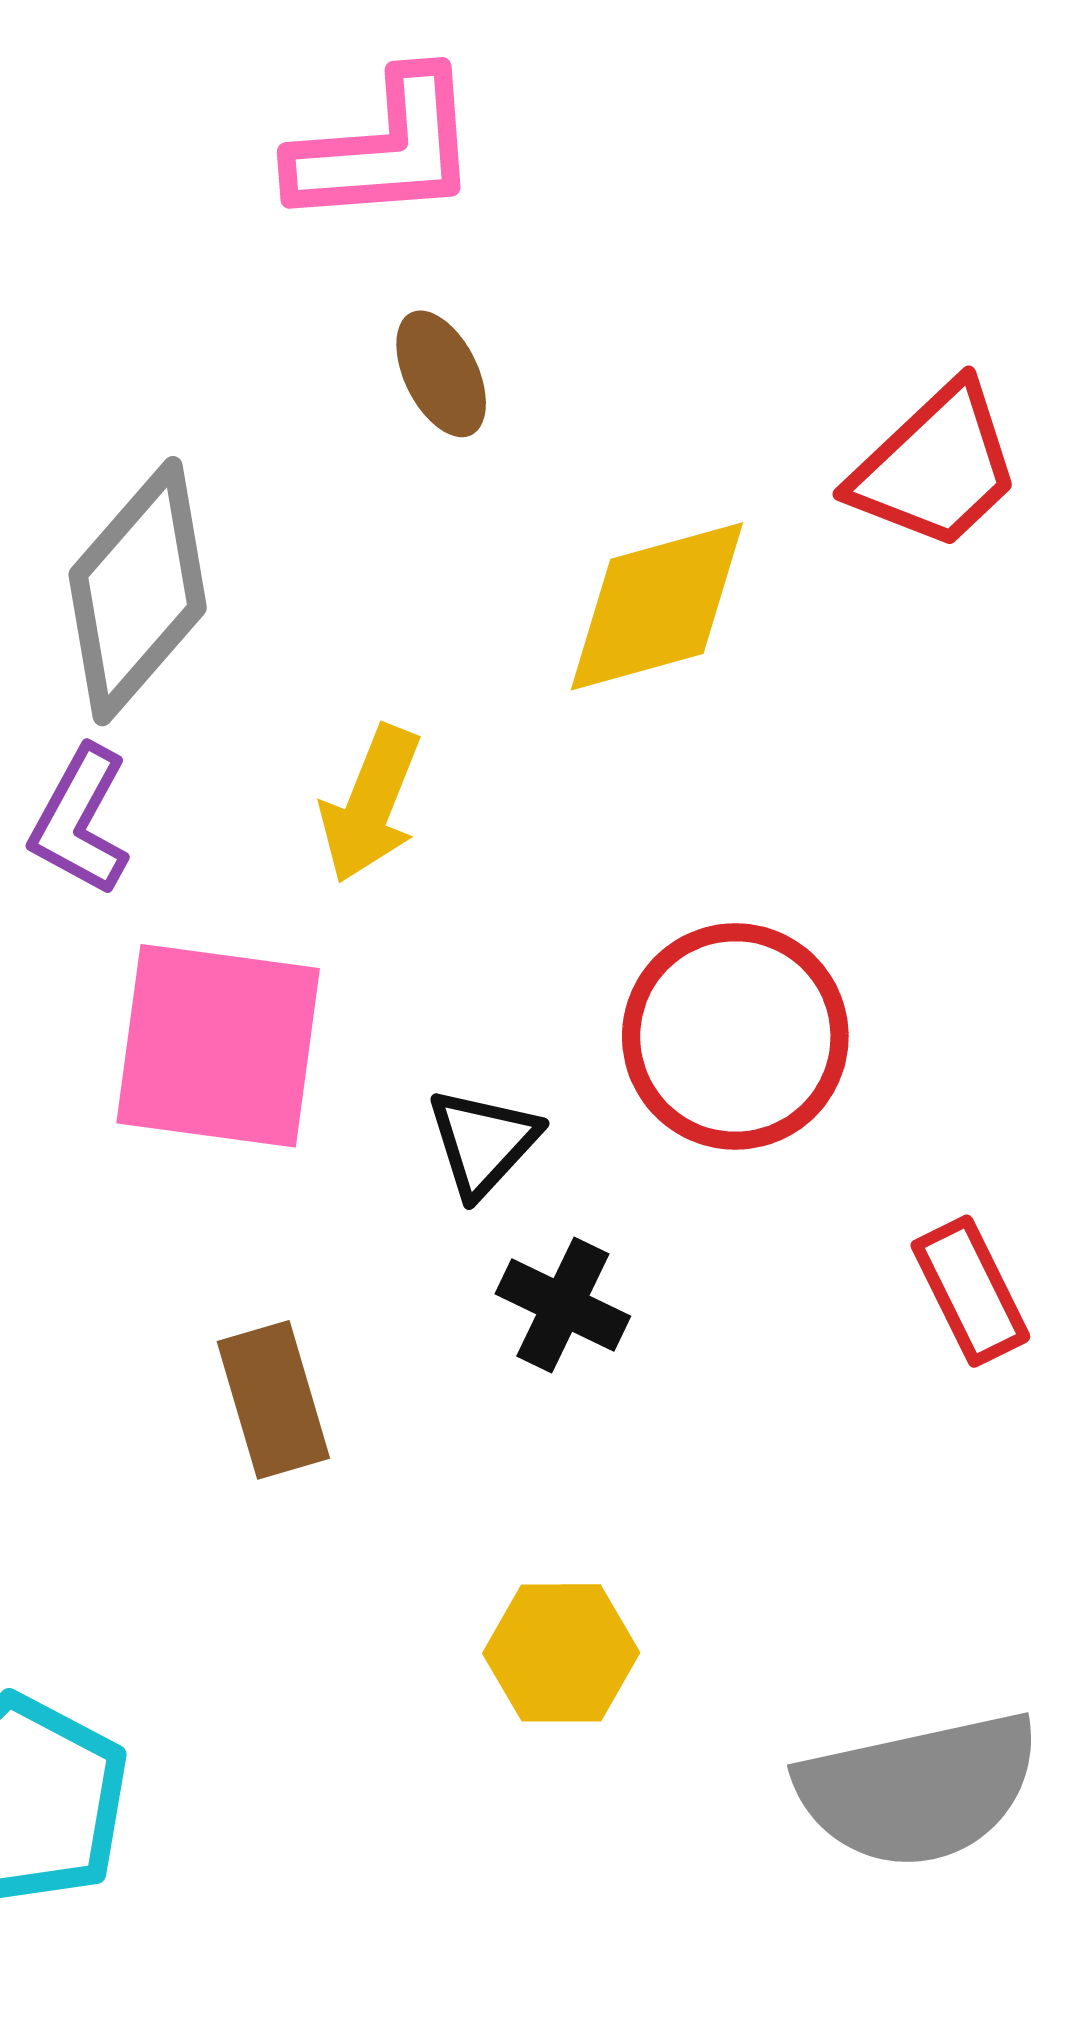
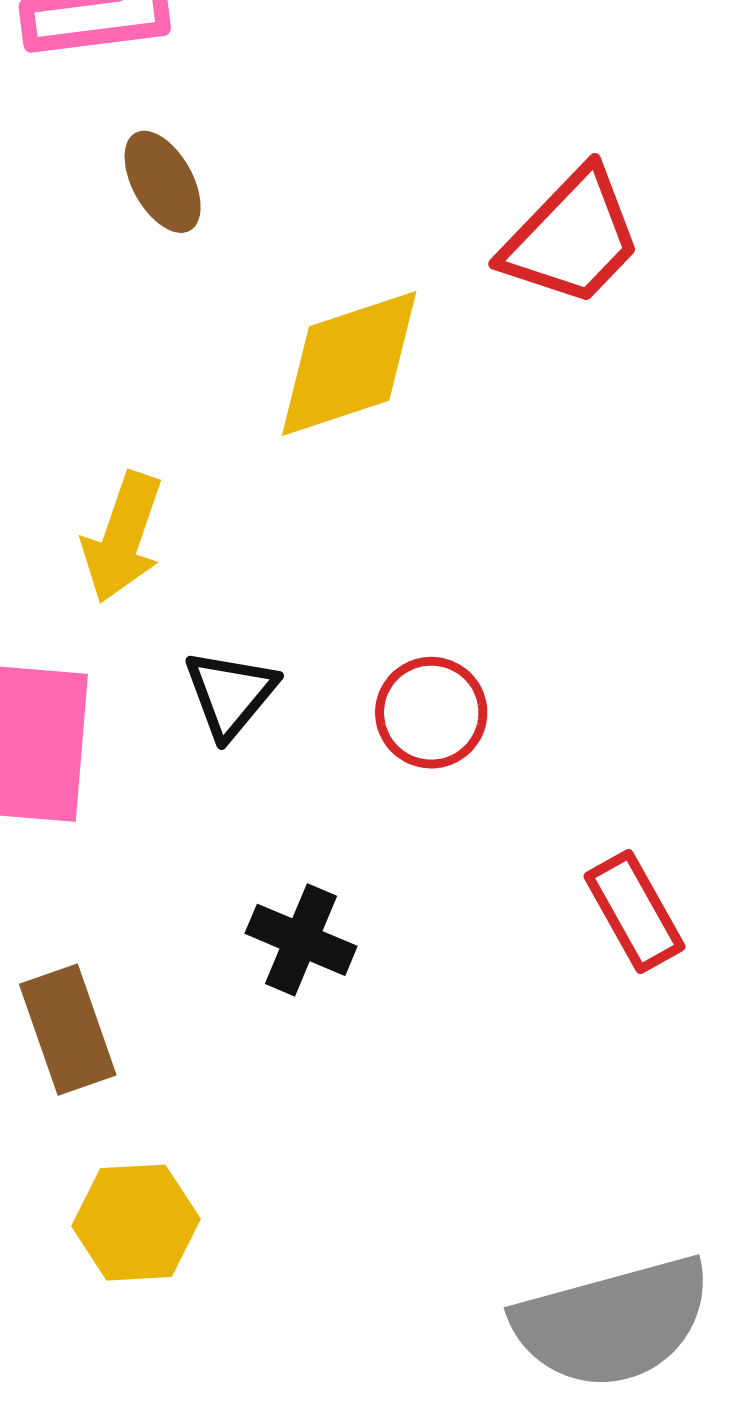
red circle: (735, 1036) -> (431, 713), size x0.6
black triangle: (483, 1142) -> (230, 694), moved
yellow hexagon: (561, 1653) -> (136, 1223), moved

